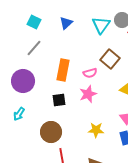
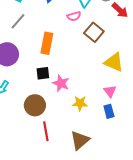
pink semicircle: (90, 73) -> (74, 16), moved
pink star: (88, 94) -> (61, 83), moved, turned -30

